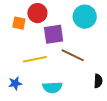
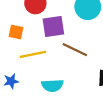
orange square: (19, 23) -> (16, 32), moved

